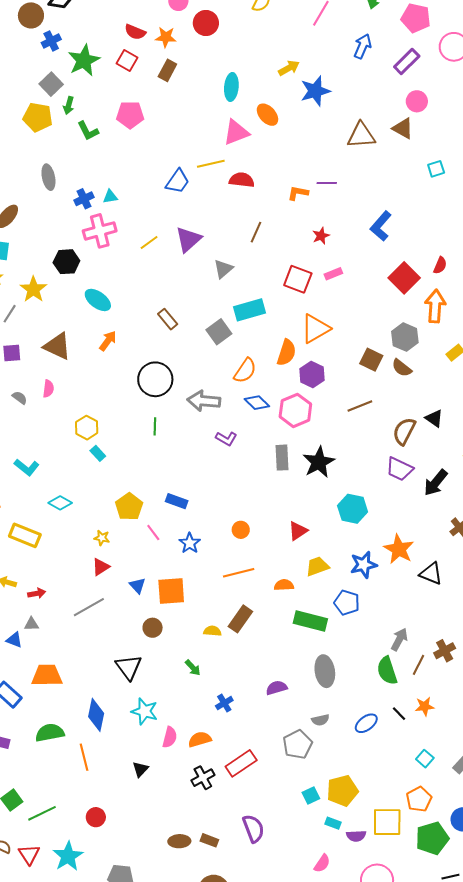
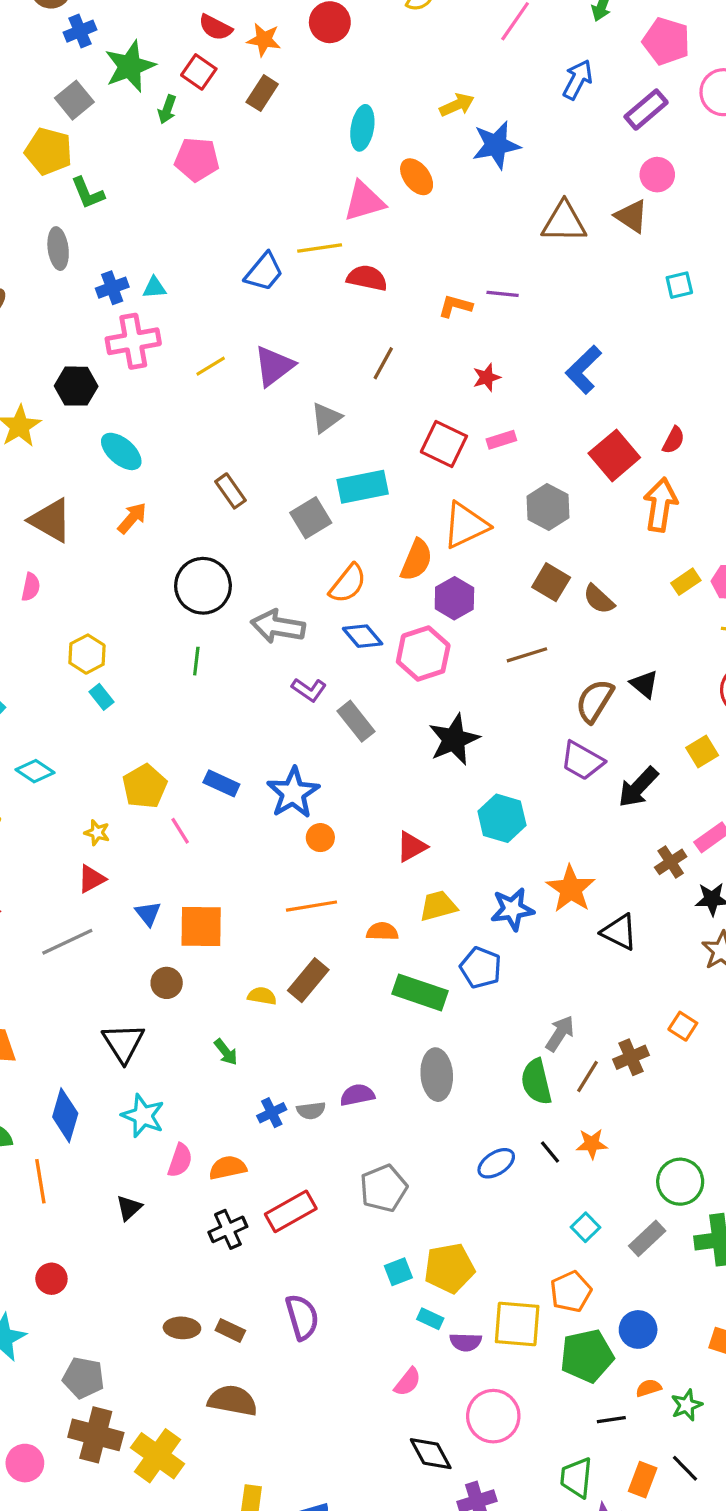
green arrow: (69, 105) -> (167, 109), moved
green L-shape: (88, 131) -> (88, 193), moved
gray hexagon: (405, 337) -> (548, 507), moved
gray rectangle: (282, 458) -> (356, 721), moved, turned -40
blue star: (190, 543) -> (293, 793), moved, size x1.5
gray semicircle: (320, 720) -> (311, 1111), moved

